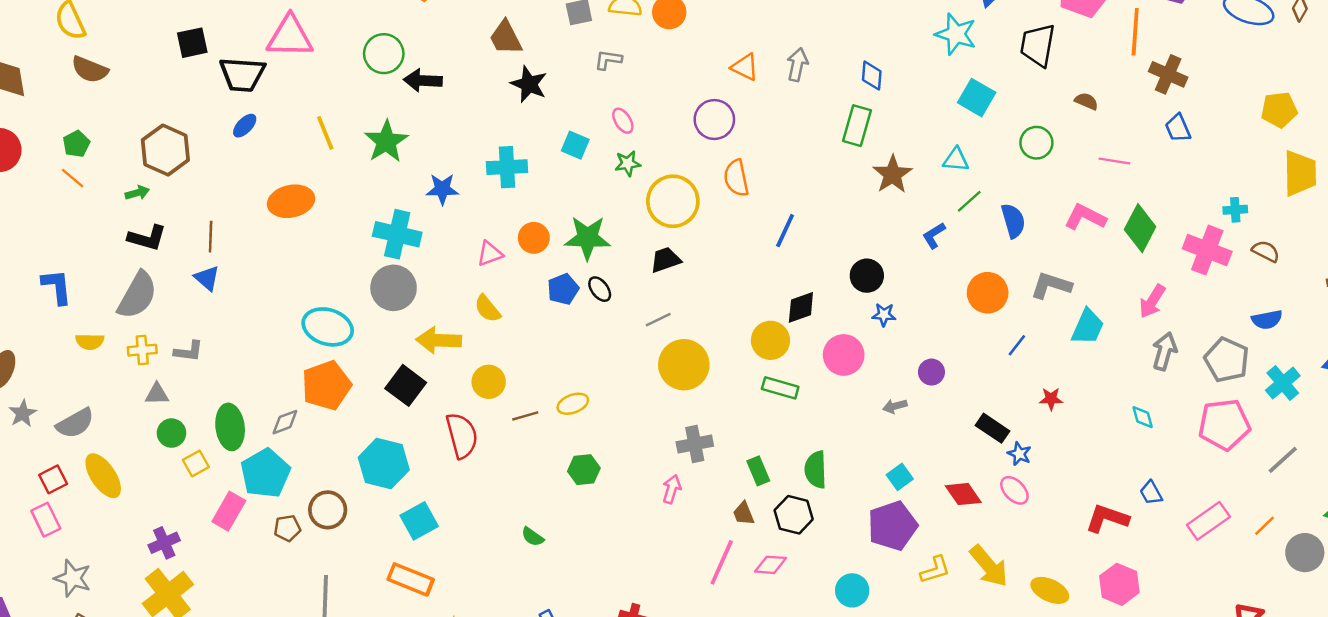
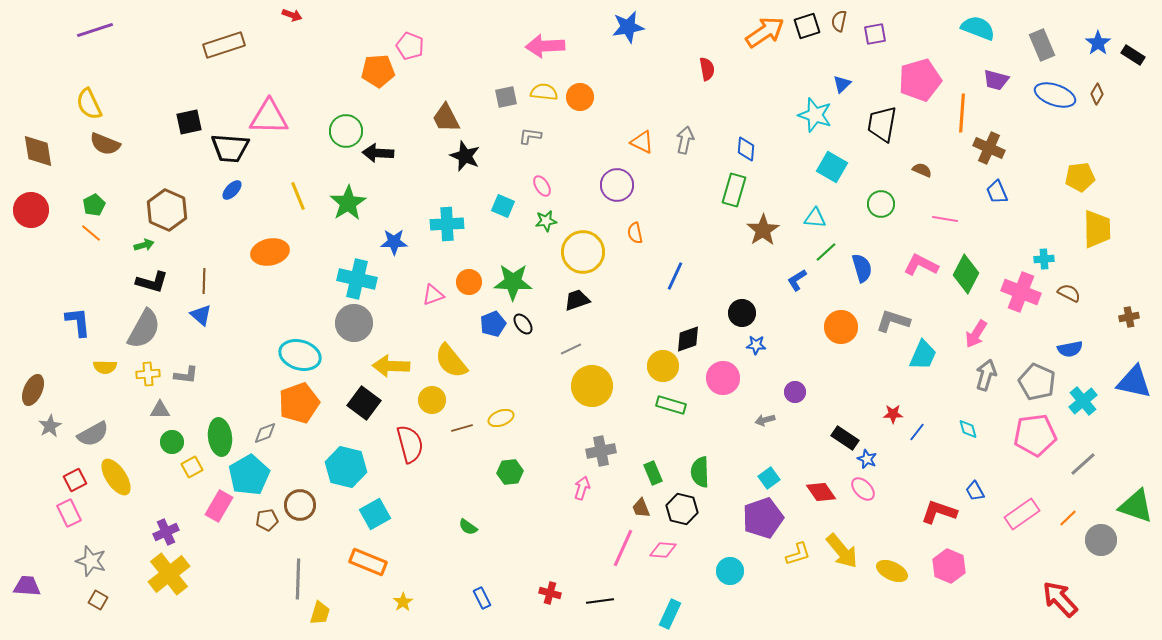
orange semicircle: (736, 178) -> (635, 233), size x0.7
yellow semicircle: (487, 309) -> (451, 361), moved, size x1.5
blue line: (1017, 345) -> (917, 432), moved

